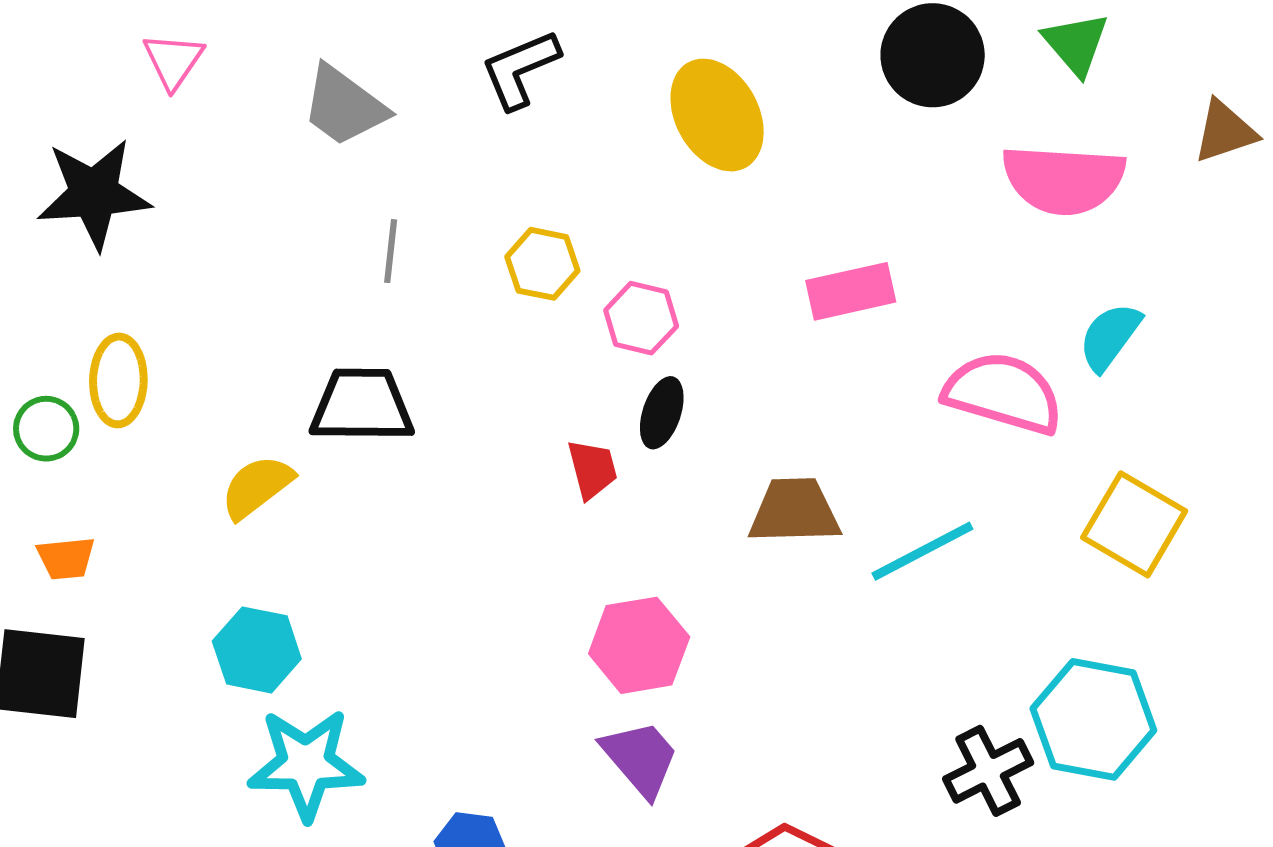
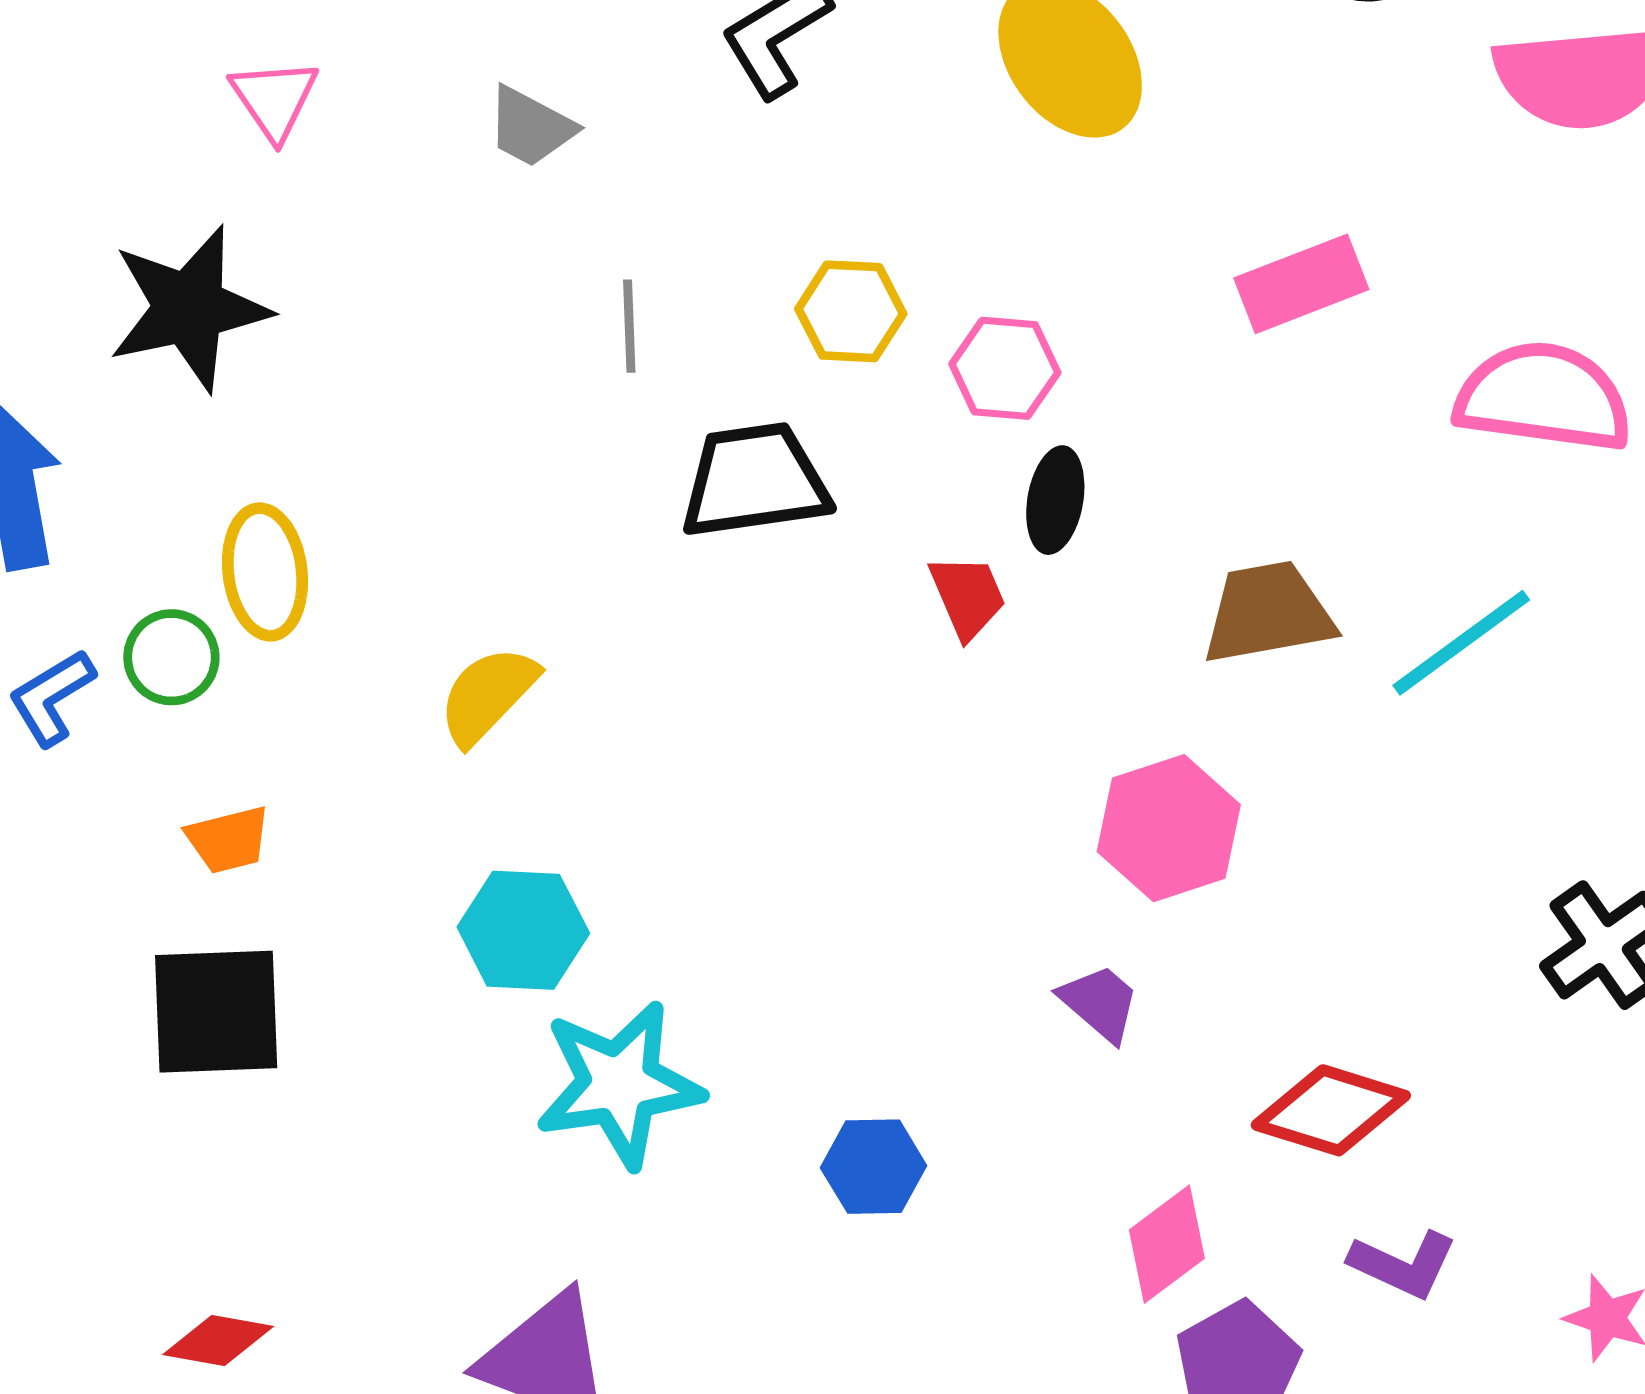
gray trapezoid: (344, 106) -> (531, 127), size x0.7
black trapezoid: (362, 405) -> (755, 481), moved
pink hexagon: (639, 645) -> (1169, 828), moved
purple trapezoid: (640, 758) -> (1100, 1003), size x0.7

